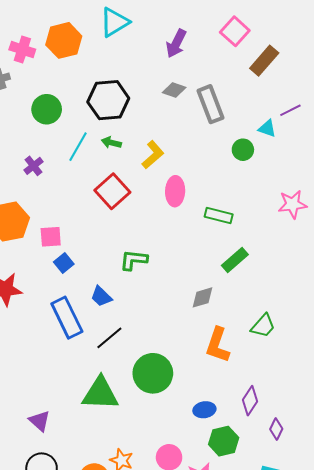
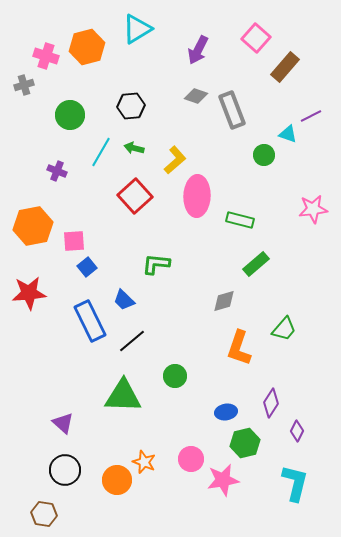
black hexagon: (108, 100) -> (131, 106), size x0.7
purple cross: (33, 166) -> (57, 171), turned -30
pink ellipse: (175, 191) -> (197, 196), size x1.4
green circle: (153, 373) -> (175, 376), size x0.6

